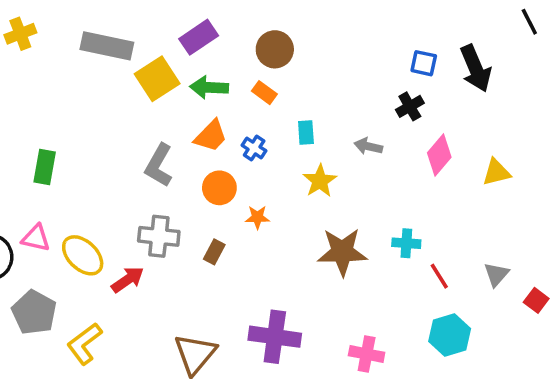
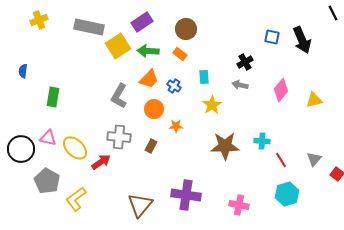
black cross: (410, 106) -> (245, 62), moved

